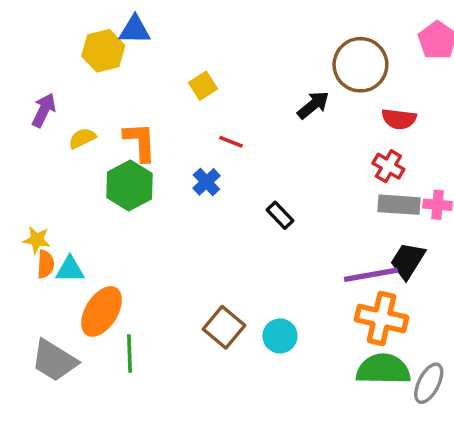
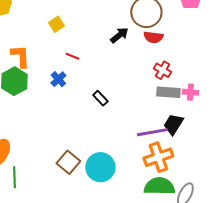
red semicircle: (399, 119) -> (153, 37), moved
orange cross: (381, 318) -> (158, 157), turned -32
cyan circle: (280, 336) -> (100, 167), size x1.5

